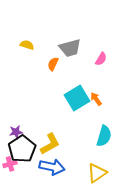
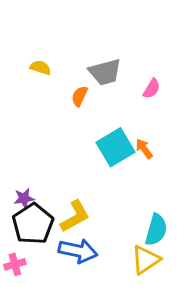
cyan semicircle: (104, 136) -> (156, 230), moved
pink cross: (10, 164) -> (15, 264), moved

